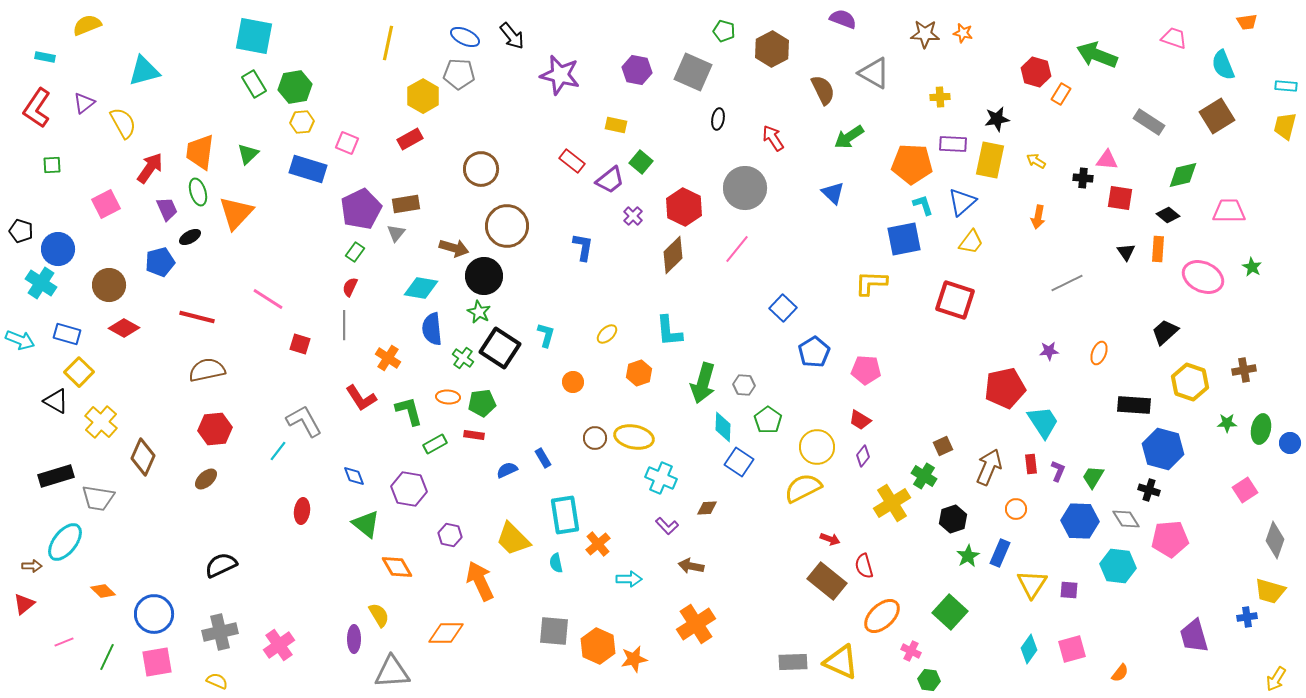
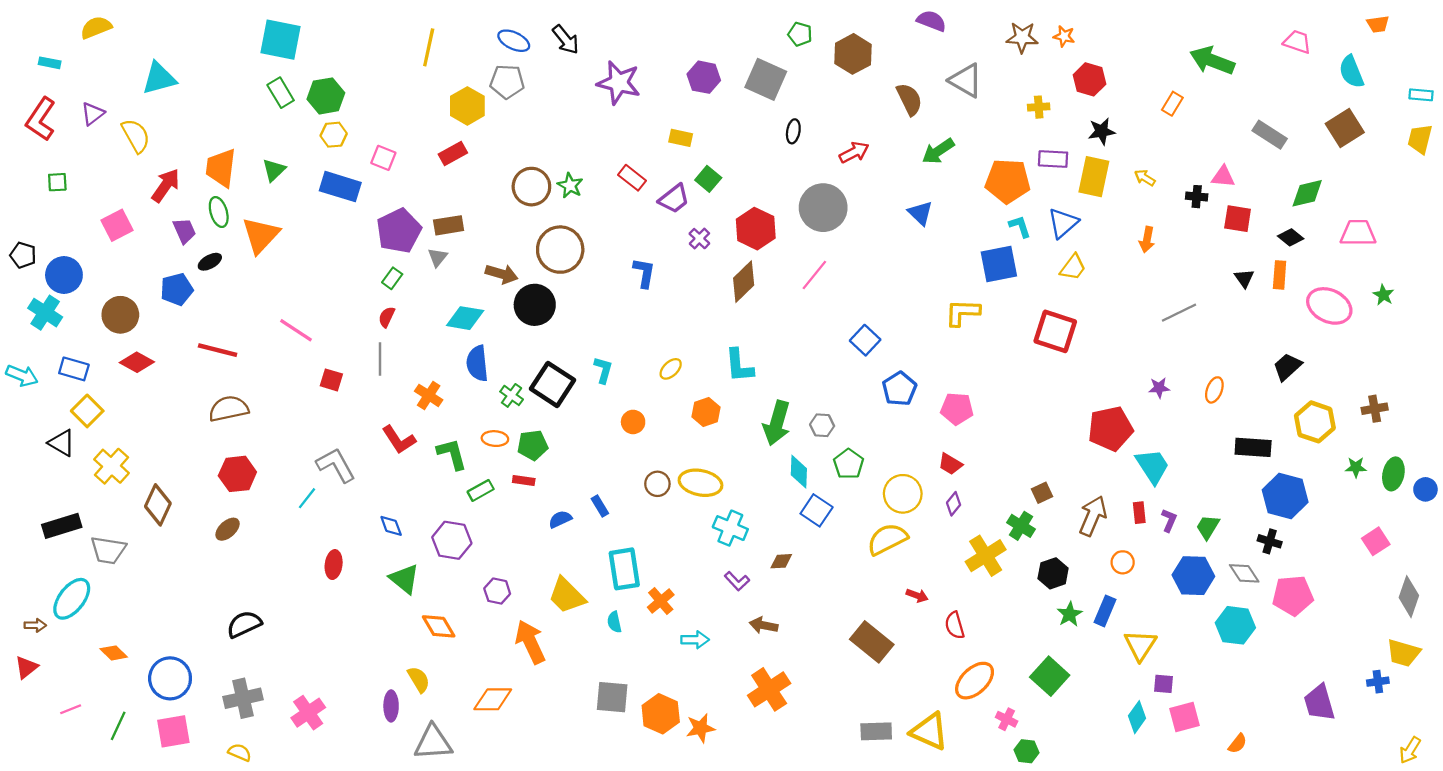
red hexagon: (1036, 72) -> (1089, 79), moved
red arrow: (773, 138) -> (854, 152), turned 96
green star: (479, 312) -> (570, 185), moved
brown rectangle: (827, 581) -> (872, 642), moved
purple square: (1069, 590) -> (1164, 684), moved

